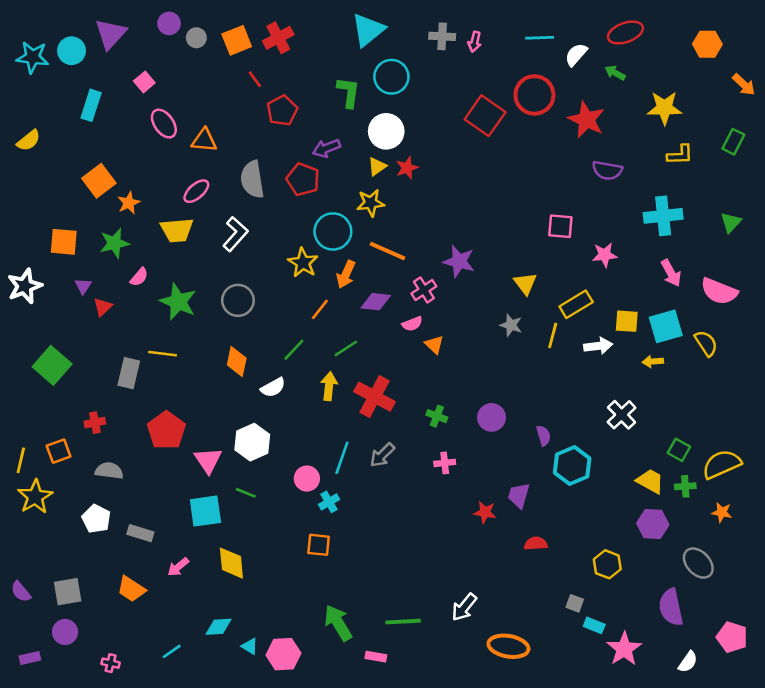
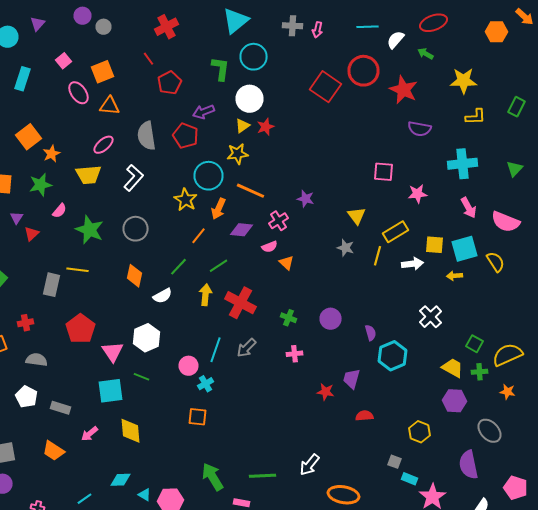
purple triangle: (111, 34) -> (38, 24), size x0.6
orange square: (237, 40) -> (102, 72), moved
orange arrow: (744, 85) -> (524, 17), moved
purple star: (459, 261) -> (306, 199), size x0.7

